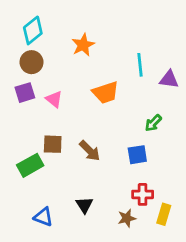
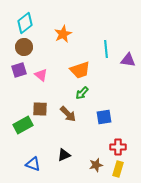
green arrow: (153, 123) -> (82, 93), moved
red cross: (143, 194) -> (118, 147), moved
black triangle: (84, 205) -> (64, 155), turned 40
yellow rectangle: (164, 214) -> (118, 169), moved

